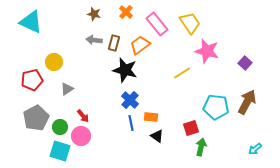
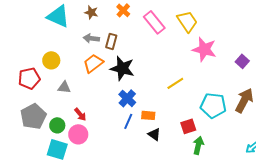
cyan triangle: (31, 22) -> (58, 16), moved
orange trapezoid: (140, 45) -> (93, 63), moved
yellow line: (182, 73) -> (175, 83), moved
gray triangle: (67, 89) -> (64, 87), turned 40
blue line: (131, 123) -> (128, 121), turned 35

